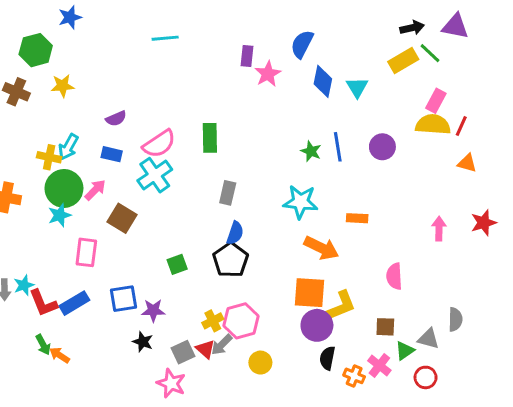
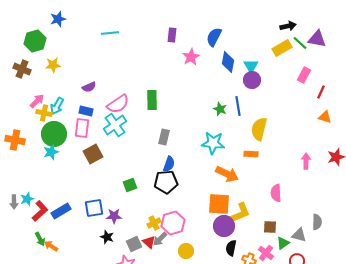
purple triangle: (455, 26) -> (317, 39), moved
cyan line: (165, 38) -> (110, 33), moved
purple rectangle: (247, 56) -> (172, 35), moved
yellow semicircle: (433, 124) -> (259, 129), moved, turned -80
purple circle: (382, 147) -> (252, 80), moved
pink arrow: (95, 190) -> (37, 101), moved
brown square: (122, 218) -> (93, 154), turned 30
pink rectangle: (86, 252) -> (82, 128), moved
black pentagon: (231, 260) -> (166, 182), turned 30
red L-shape: (43, 303) -> (40, 211), turned -110

